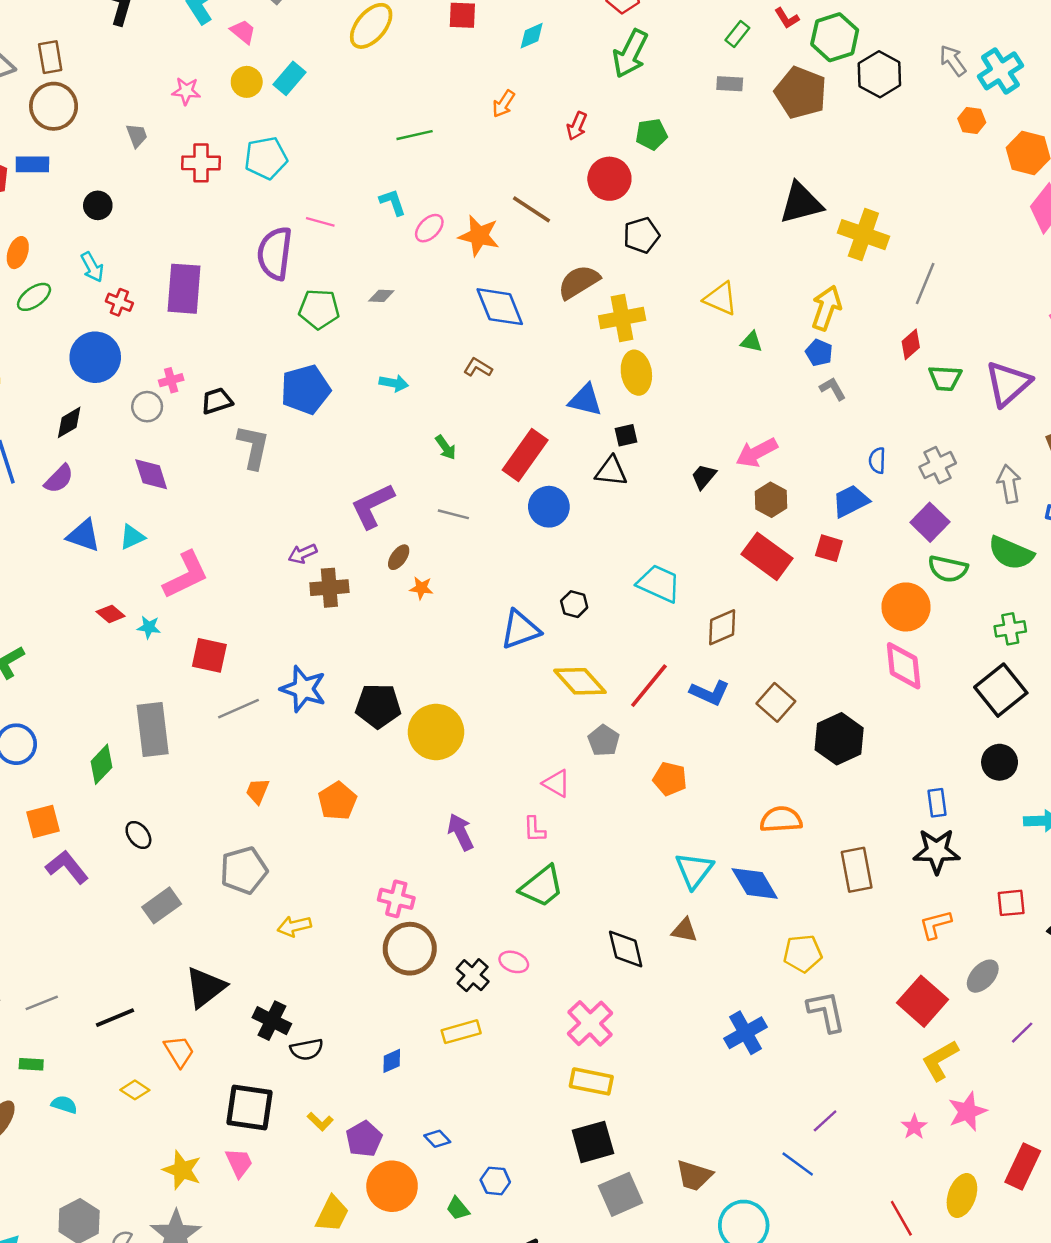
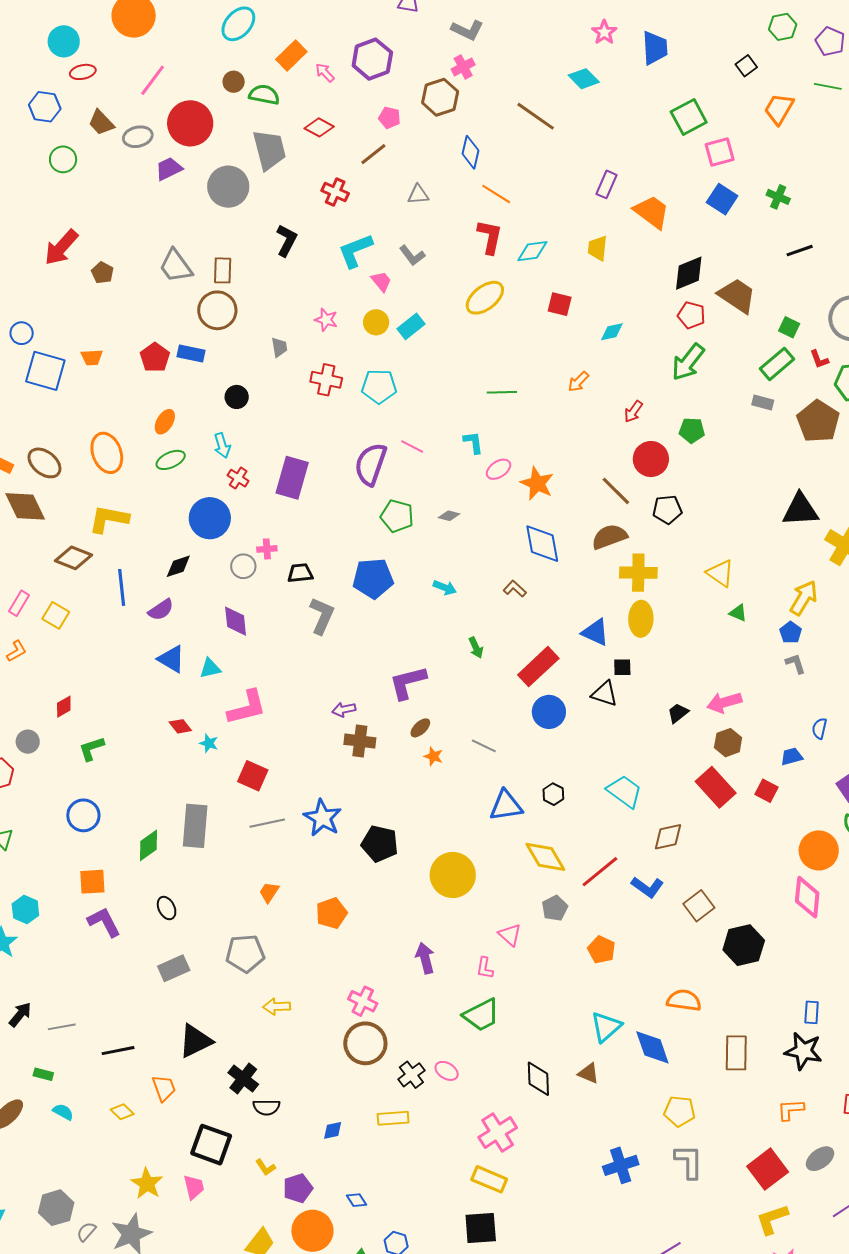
green rectangle: (737, 34) -> (777, 364), size x1.6
brown line: (532, 209) -> (616, 491), moved
blue trapezoid: (851, 501) -> (792, 757), size x0.7
gray line: (453, 514) -> (484, 746), moved
yellow circle: (436, 732) -> (453, 875), moved

